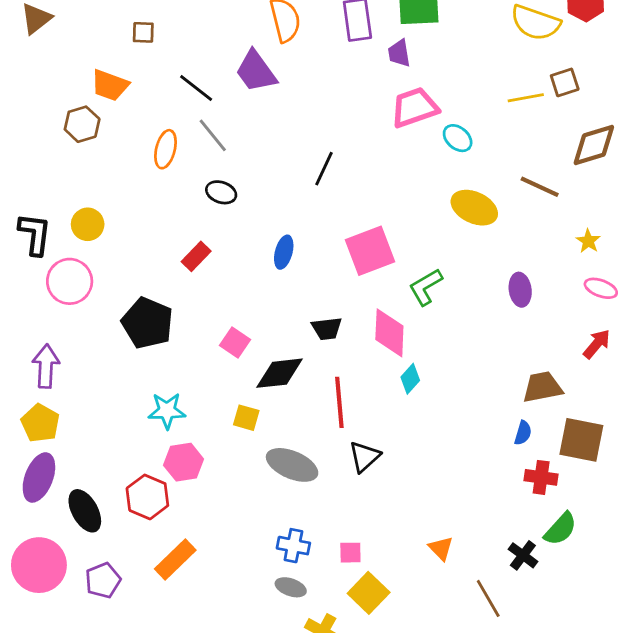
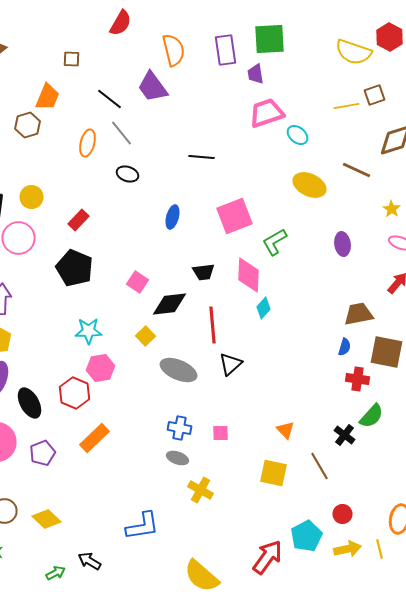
orange trapezoid: (110, 85) -> (48, 97), turned -88
black line: (324, 169) -> (202, 157), turned 70
red rectangle: (196, 256) -> (78, 220), moved
yellow square: (246, 418) -> (146, 336), turned 30
yellow square: (369, 593) -> (274, 473), moved, turned -32

